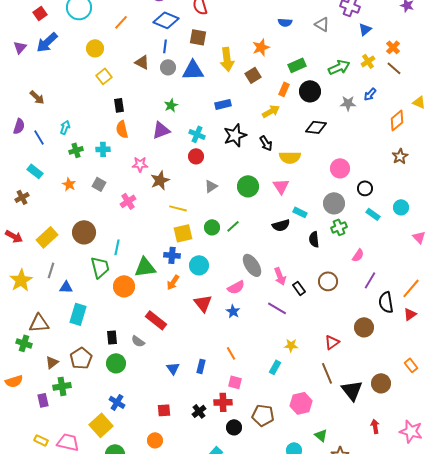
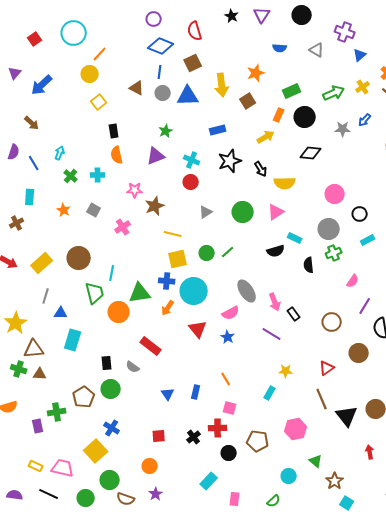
orange line: (121, 22) -> (100, 54), moved
brown square: (198, 37) -> (193, 63), turned -36
blue arrow: (47, 42) -> (42, 85), moved
green cross: (76, 150) -> (71, 176), turned -32
cyan rectangle: (35, 171) -> (30, 197), turned 56
pink triangle: (281, 186) -> (276, 212), turned 30
cyan rectangle: (373, 214) -> (368, 240), turned -64
cyan circle: (199, 265) -> (194, 291), size x1.4
yellow star: (21, 280) -> (16, 323), moved
brown circle: (328, 281) -> (332, 322), moved
brown pentagon: (81, 358) -> (84, 397), moved
brown triangle: (52, 362) -> (40, 374), moved, turned 40

